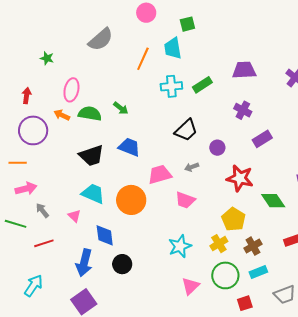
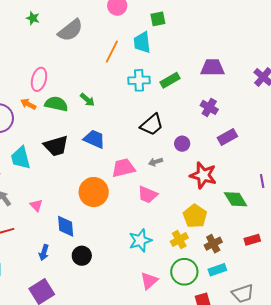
green star: (47, 58) -> (33, 18), moved
cyan trapezoid: (93, 194) -> (21, 158), moved, turned -130
blue arrow: (84, 263) -> (44, 253), size x0.6

